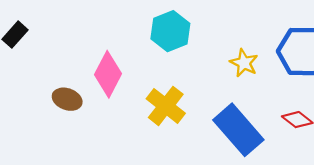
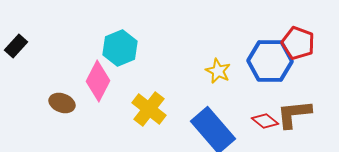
cyan hexagon: (170, 31) -> (120, 48), moved

